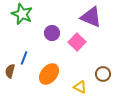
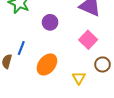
pink square: (77, 42) -> (88, 40), moved
yellow triangle: (80, 87) -> (79, 78), turned 32

